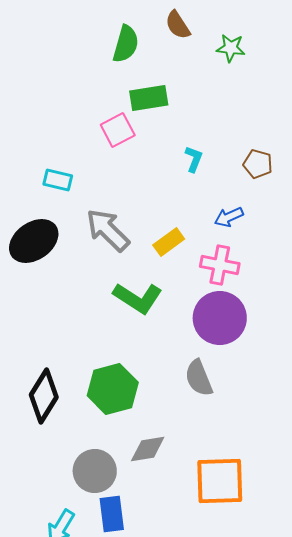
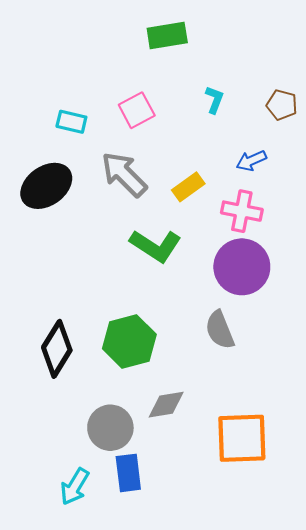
pink square: (118, 130) -> (137, 110), moved

